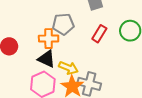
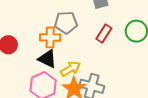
yellow arrow: (68, 68) -> (70, 69), turned -54

